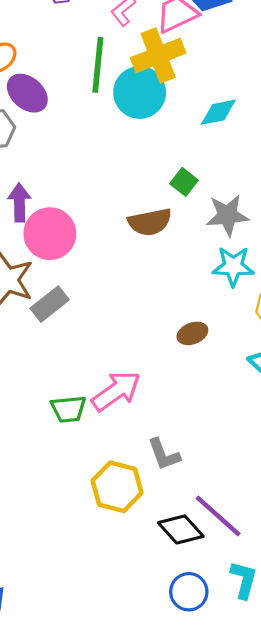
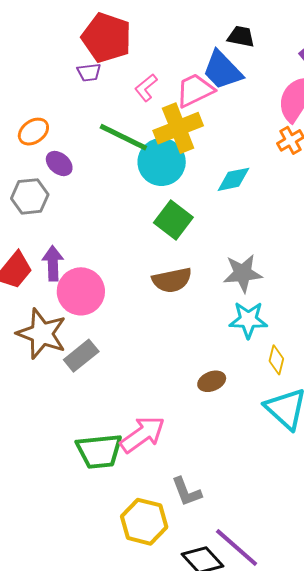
green line: (98, 65) -> (123, 137), turned -69
purple ellipse: (27, 93) -> (59, 164), size x0.7
green square: (184, 182) -> (173, 220), moved, size x1.5
green trapezoid: (68, 409) -> (99, 451), size x1.4

